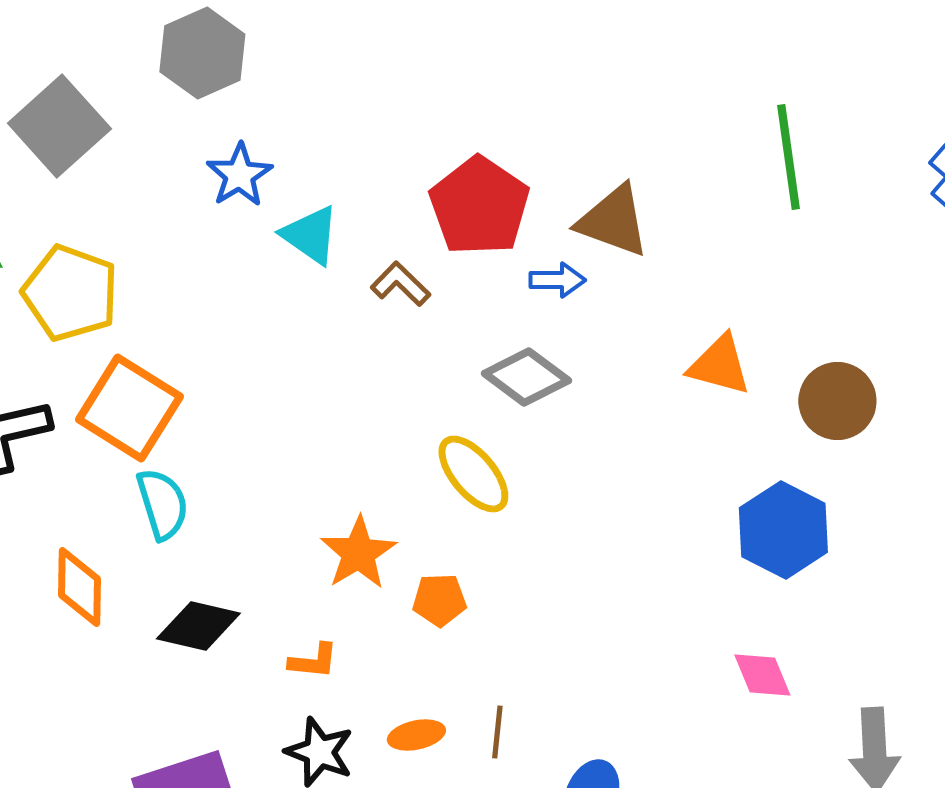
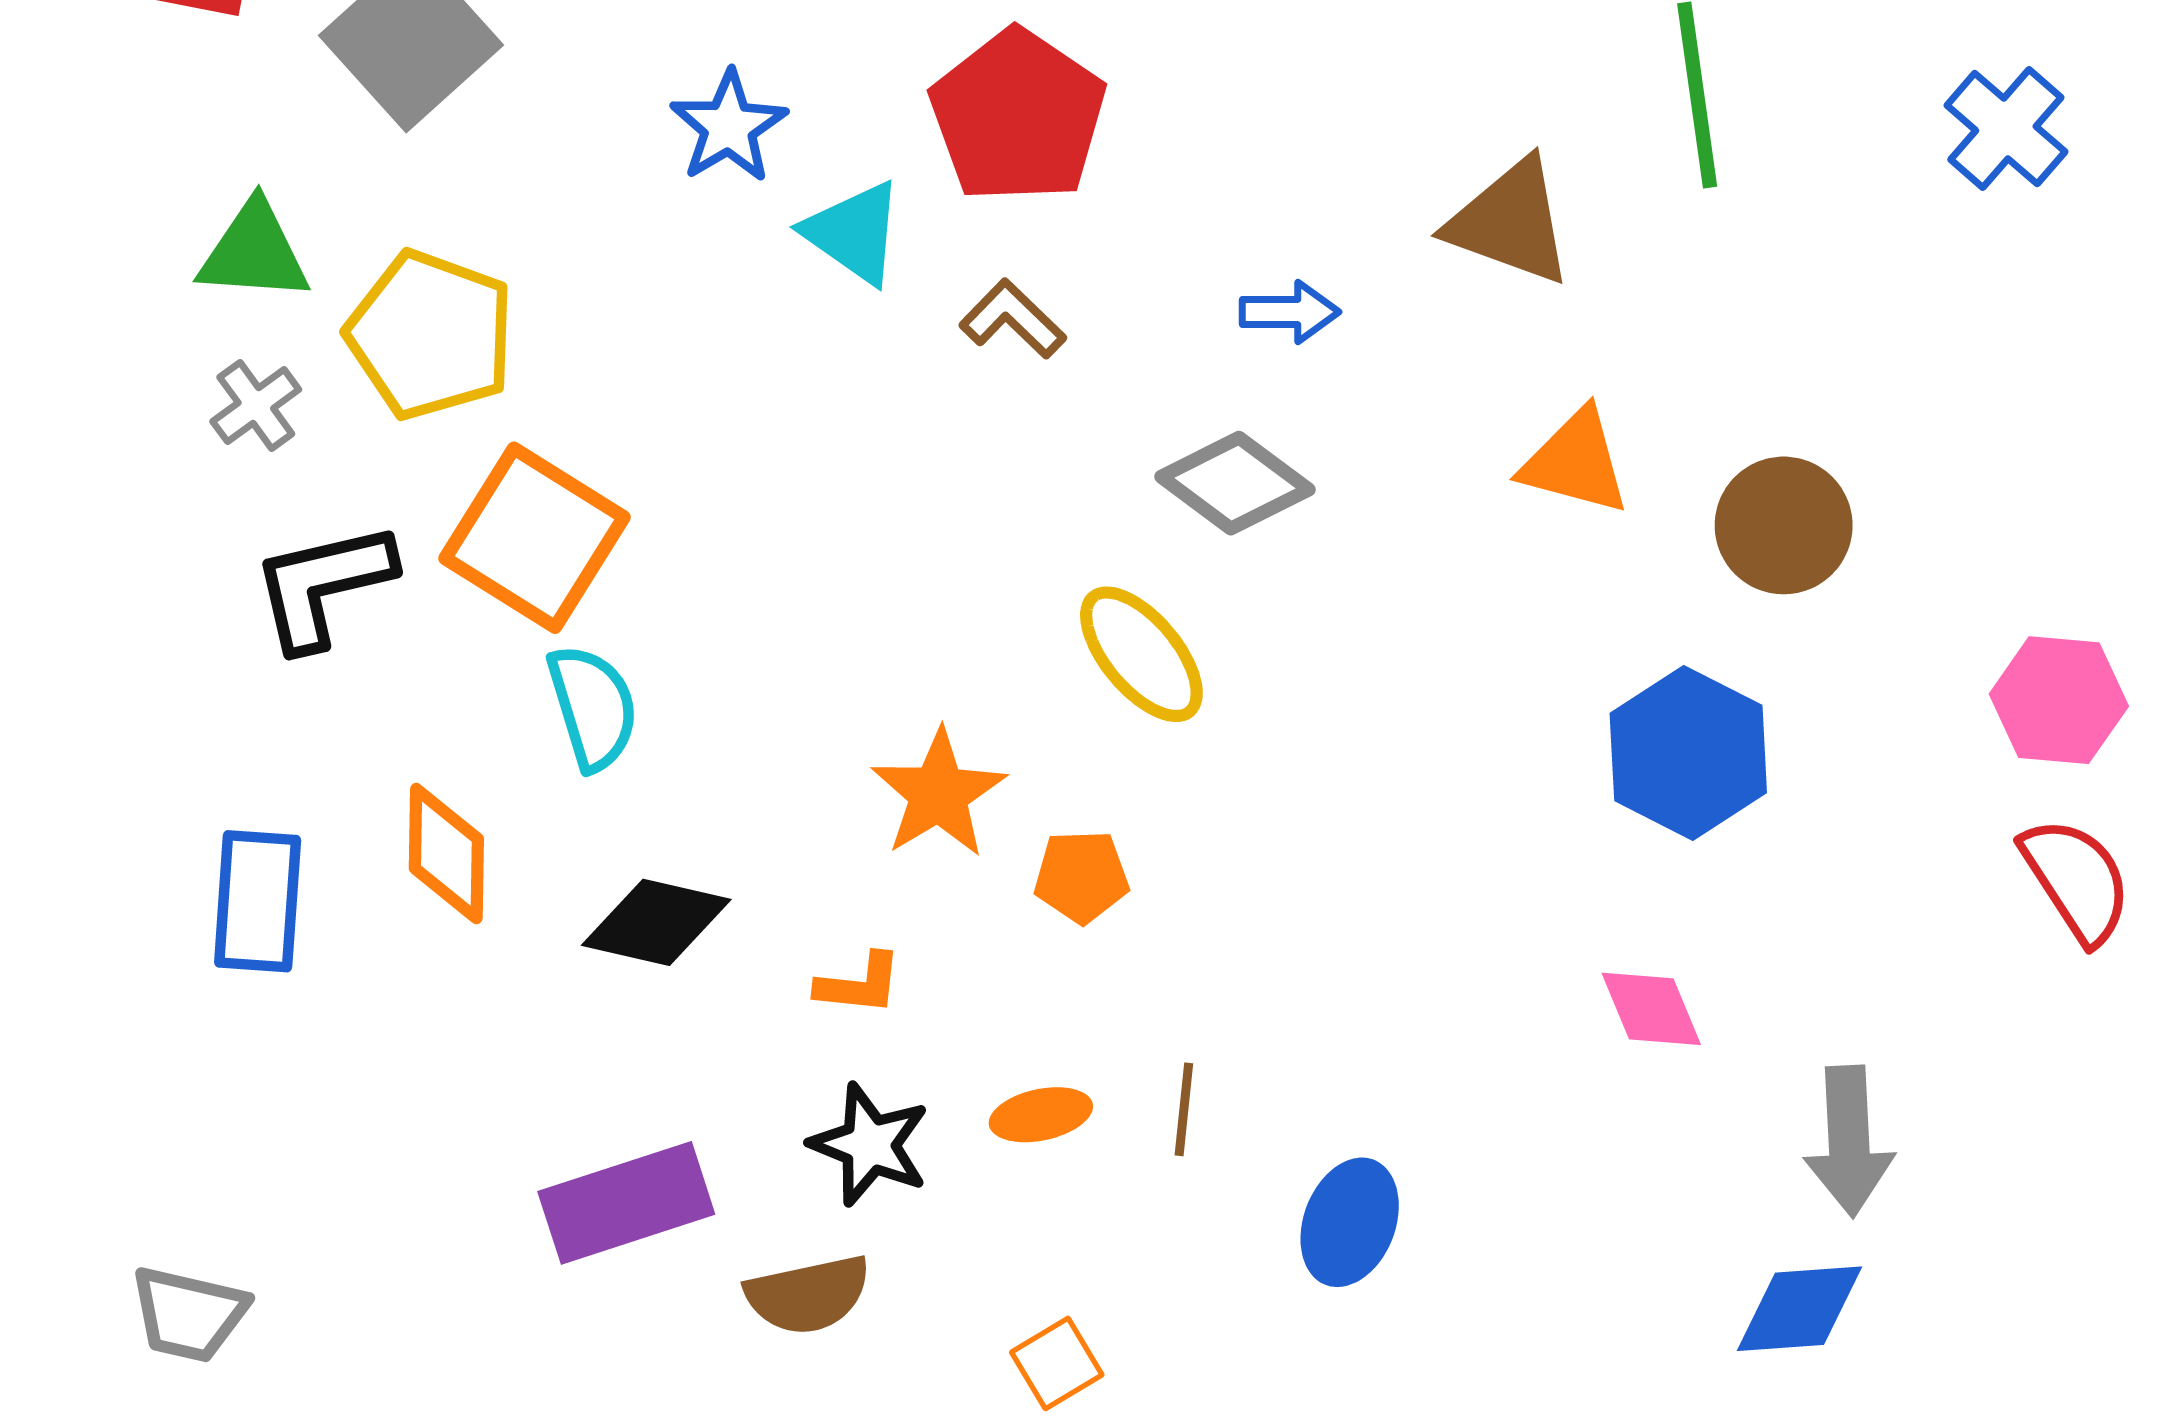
red pentagon: (479, 206) -> (1018, 116), moved
brown triangle: (613, 221) -> (1510, 222), moved

